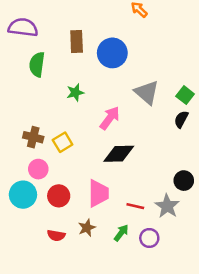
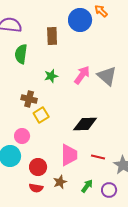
blue circle: (112, 53) -> (80, 20), moved
pink arrow: (110, 118) -> (82, 75), moved
brown cross: (33, 137) -> (29, 99), moved
red circle: (59, 196) -> (38, 167), moved
red line: (135, 206) -> (98, 157), moved

